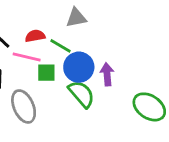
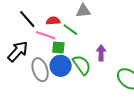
blue circle: (79, 67) -> (61, 66), moved

